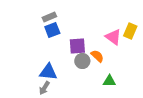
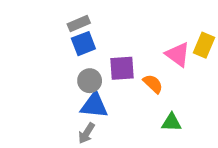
gray circle: (82, 61) -> (90, 81), moved
blue triangle: (48, 72) -> (94, 105), moved
gray arrow: (44, 88) -> (87, 133), moved

